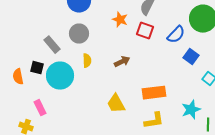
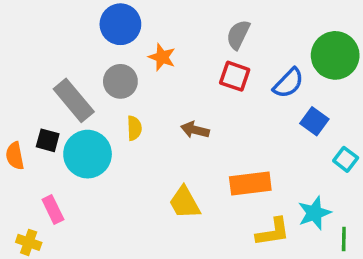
orange star: (120, 20) -> (162, 57), moved
gray rectangle: (52, 45) -> (74, 100), size x1.4
brown arrow: (122, 62) -> (195, 130), turned -140
yellow L-shape: (154, 121) -> (273, 232), moved

